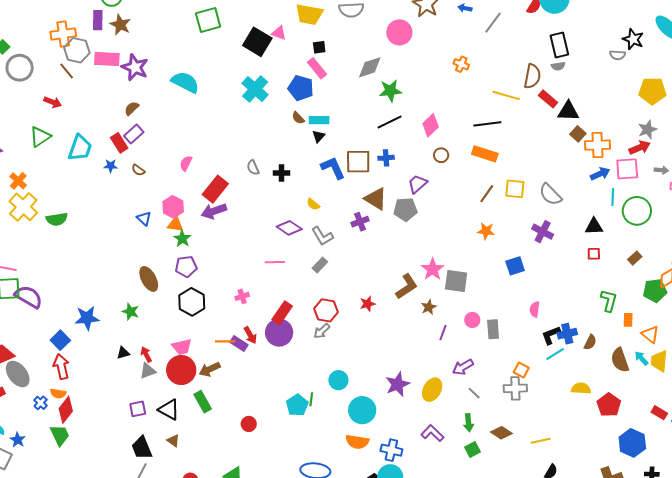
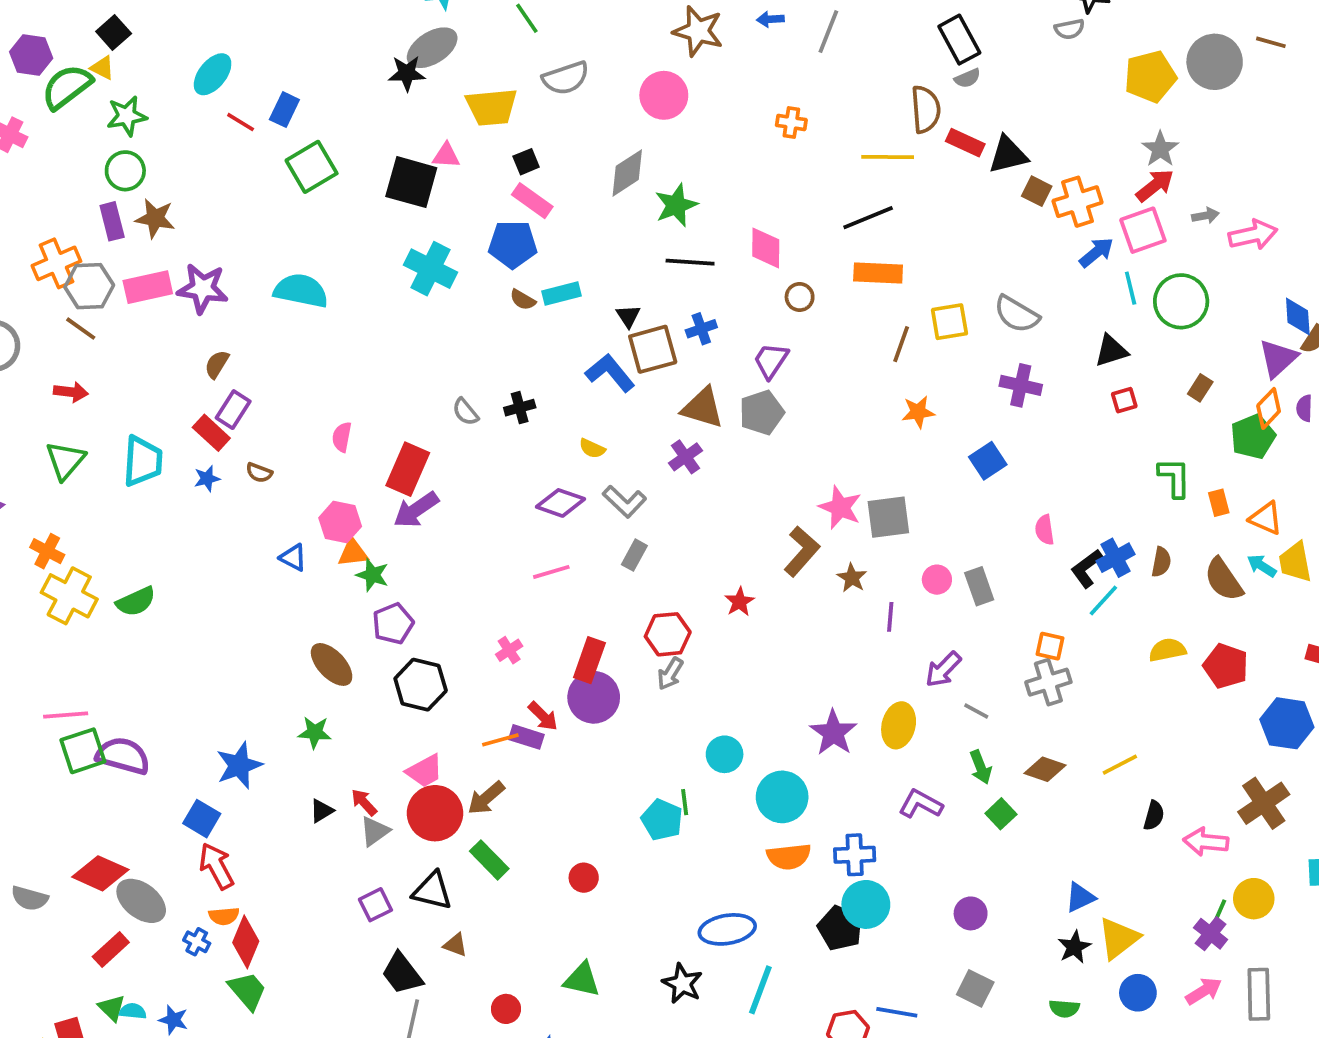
black line: (390, 122) -> (690, 262), turned 45
pink diamond: (431, 125) -> (766, 248), turned -30
black triangle: (319, 136) -> (628, 316), moved

